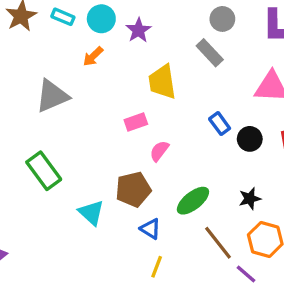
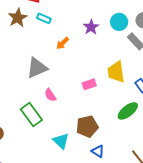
cyan circle: (101, 19) -> (119, 22), moved
yellow trapezoid: (162, 82) -> (116, 72), moved
pink semicircle: (159, 151) -> (50, 95), moved, turned -72
green ellipse: (193, 201) -> (128, 111), moved

